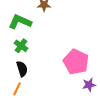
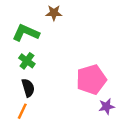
pink pentagon: (76, 62) -> (91, 80), turned 30

